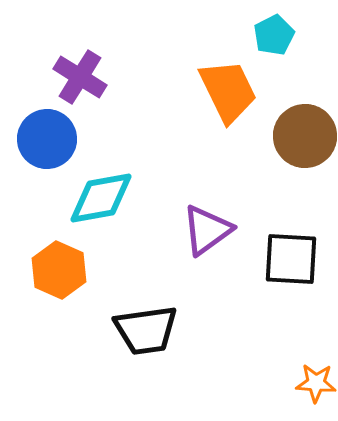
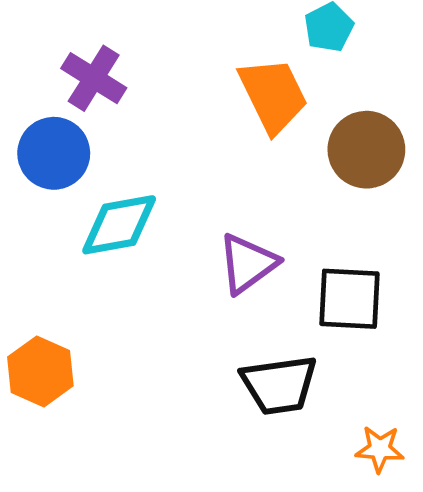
orange hexagon: (59, 270) -> (40, 371), moved
black trapezoid: (146, 330) -> (279, 385), moved

